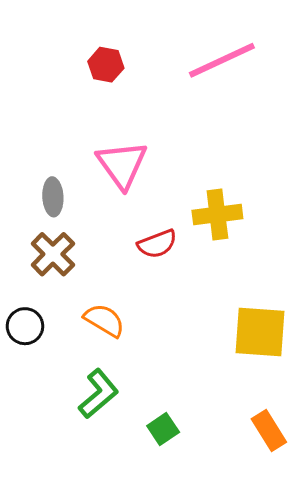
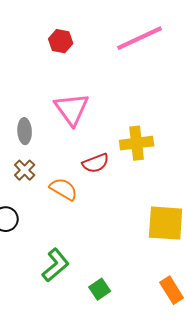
brown cross: (53, 254) -> (25, 170), size x0.7
orange semicircle: (104, 320) -> (64, 189), moved

